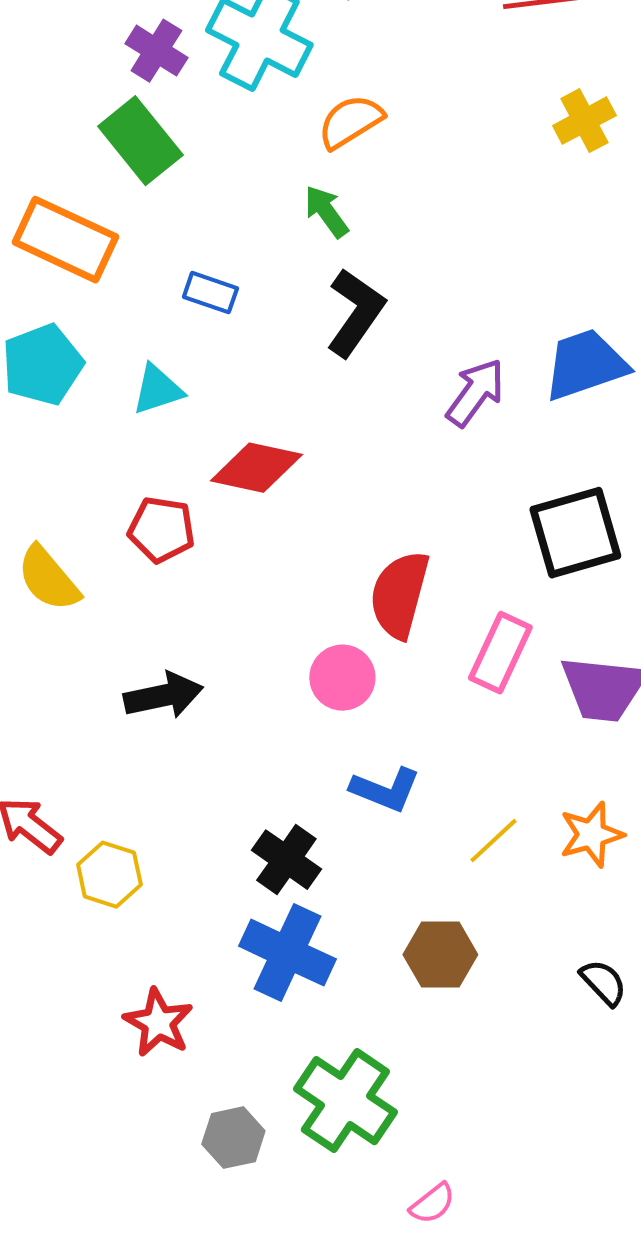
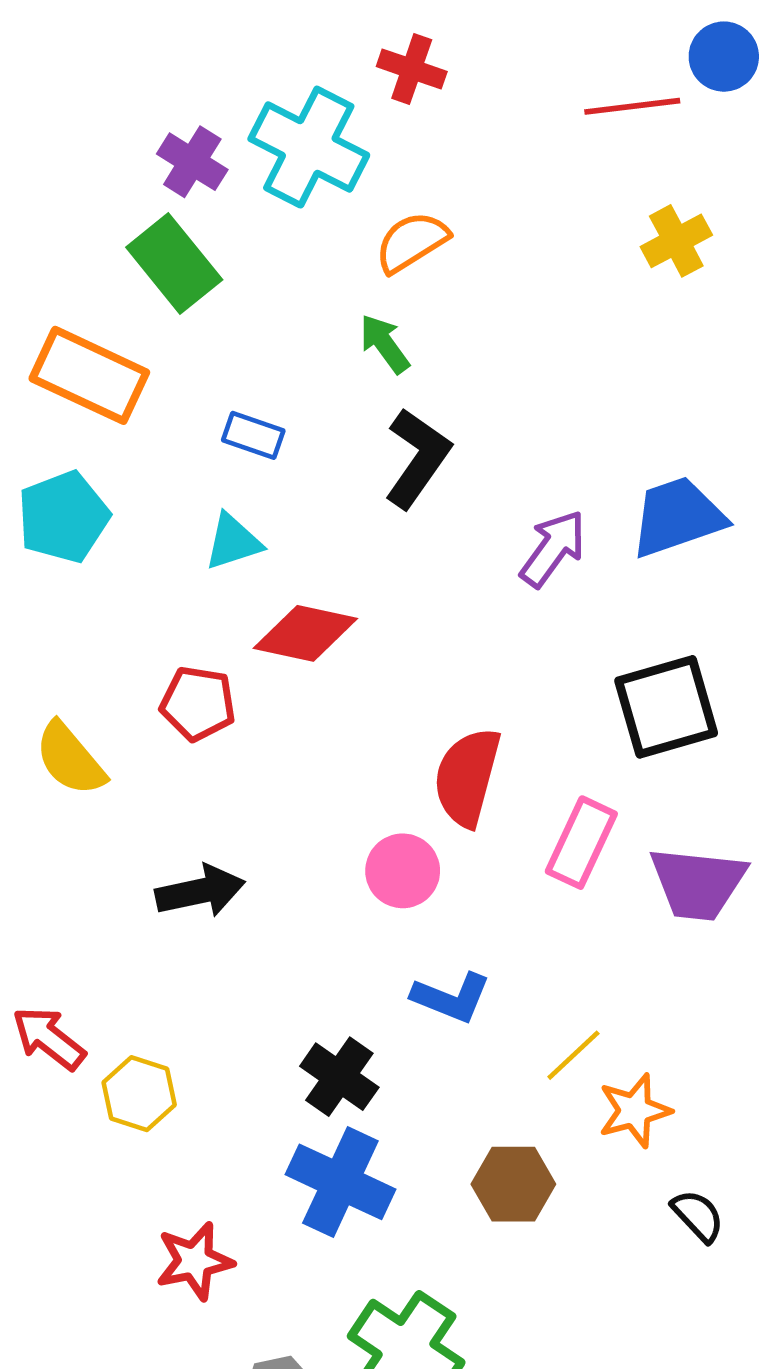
cyan triangle: (157, 390) -> (233, 542), moved
orange star: (591, 835) -> (634, 1111), moved
red star: (158, 1023) -> (195, 1261), turned 30

